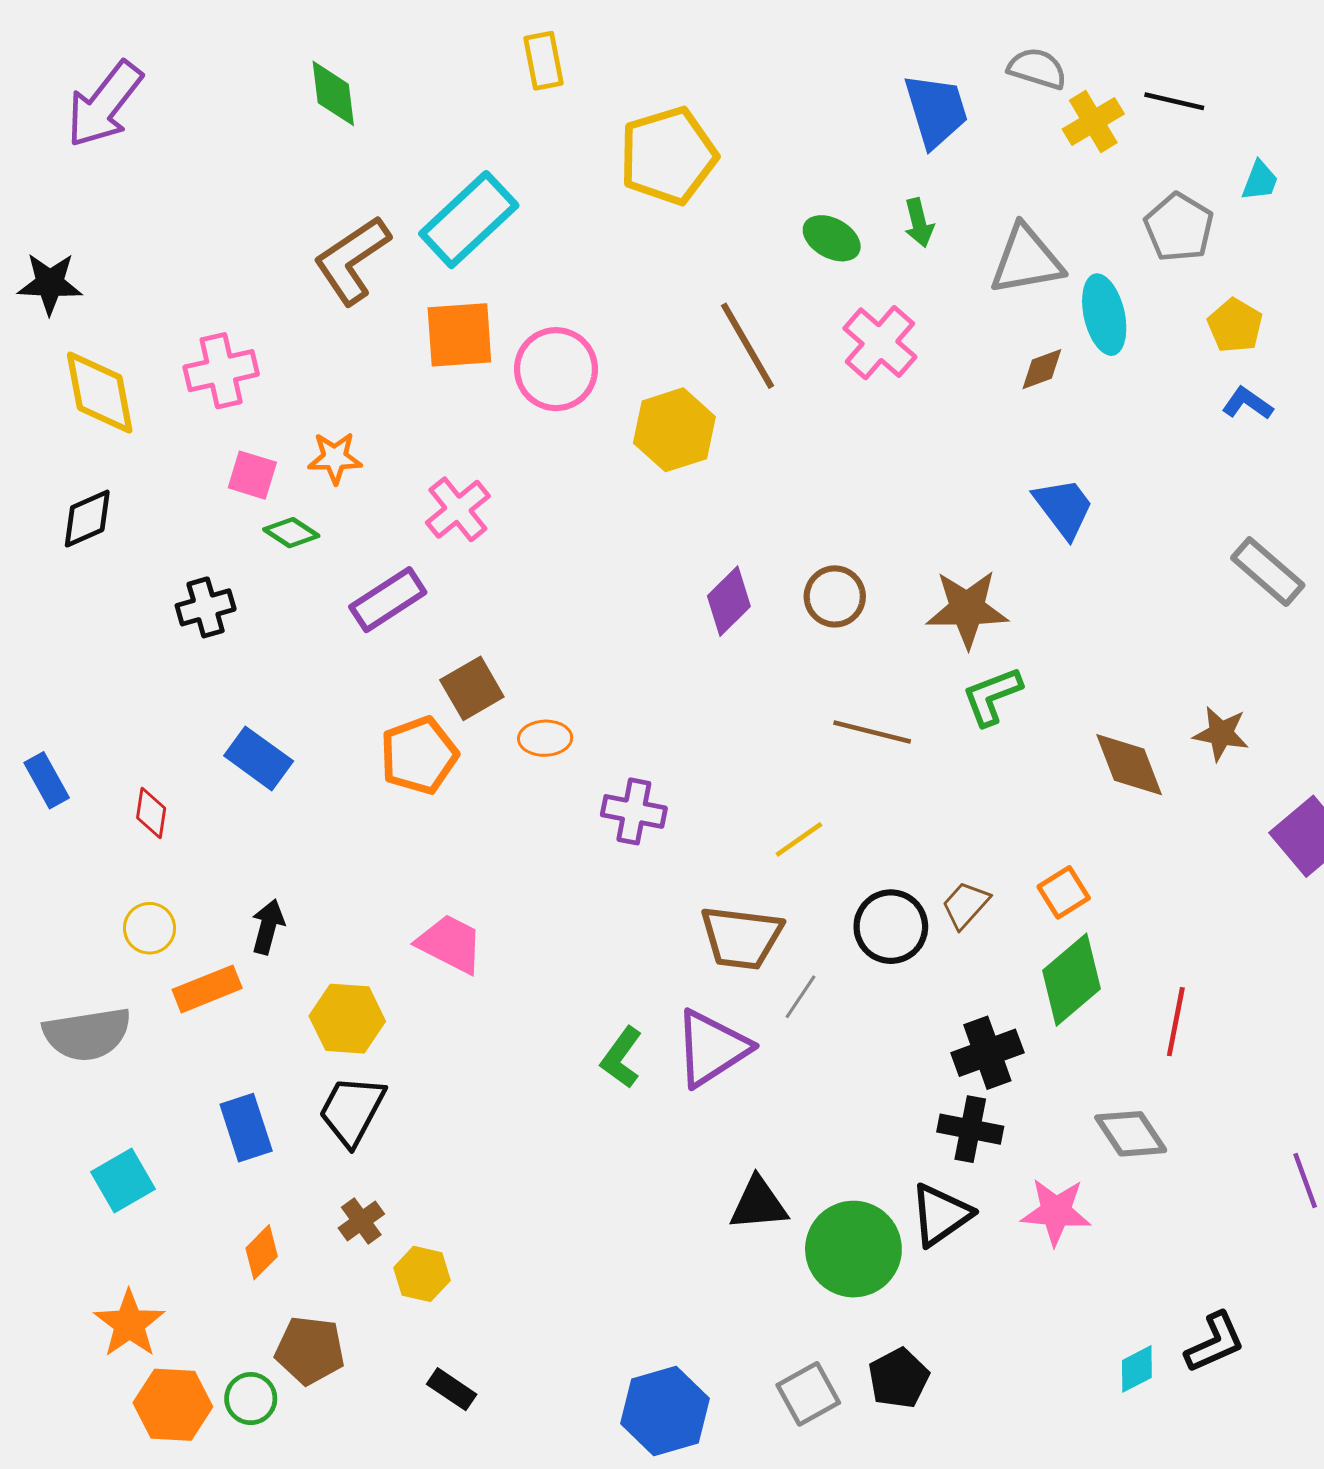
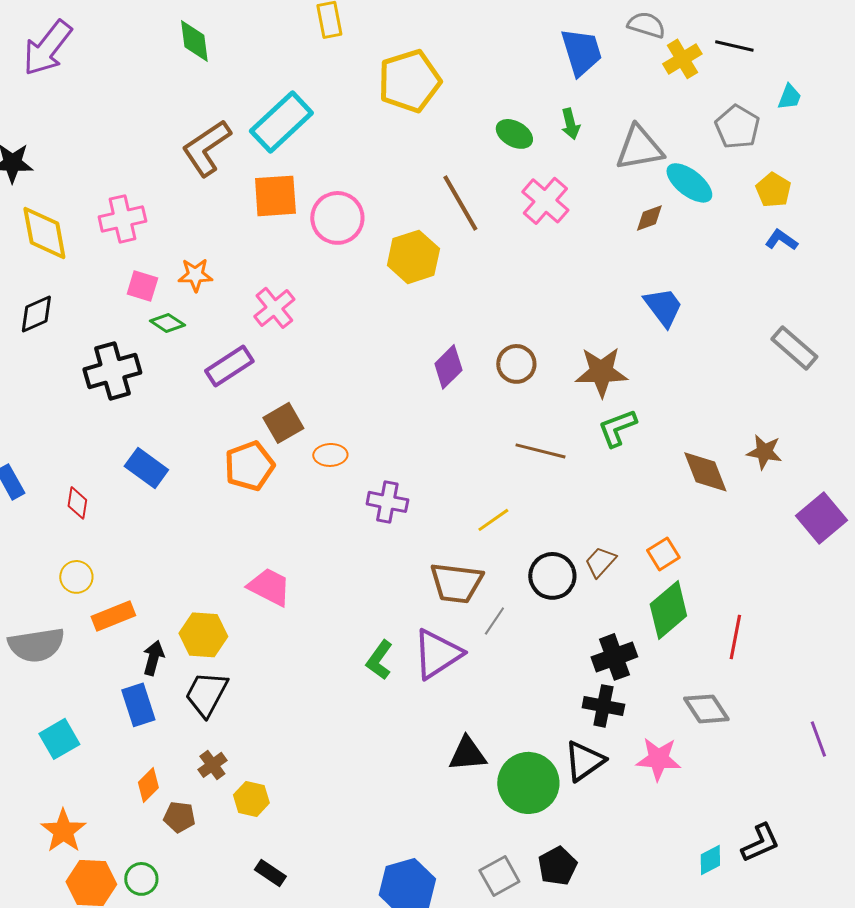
cyan ellipse: (1104, 315) -> (689, 183), turned -39
black cross: (206, 607) -> (112, 371), size x1.5
black arrow: (268, 927) -> (153, 658), moved
brown pentagon: (310, 1350) -> (179, 817), moved, size x0.7

